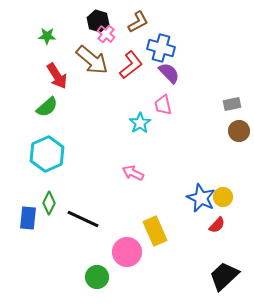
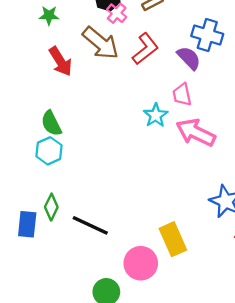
blue cross: (161, 48) -> (207, 35), moved
green semicircle: (47, 107) -> (51, 123), moved, turned 105
cyan hexagon: (47, 154) -> (49, 151), size x0.7
pink arrow: (133, 173) -> (196, 132), moved, size x1.6

